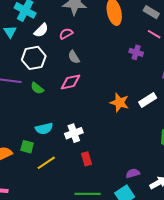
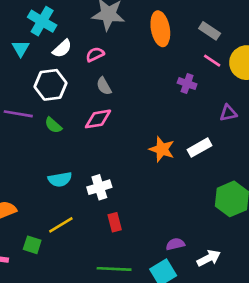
green square: (27, 147) -> (32, 245), moved

